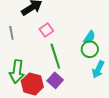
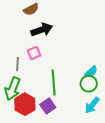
pink square: (46, 30) -> (34, 53), moved
gray line: (11, 33) -> (18, 64), moved

